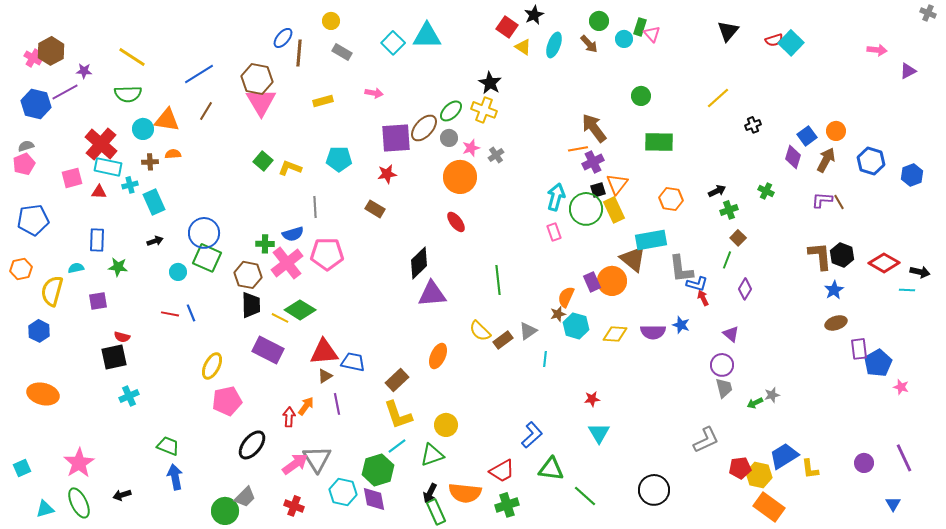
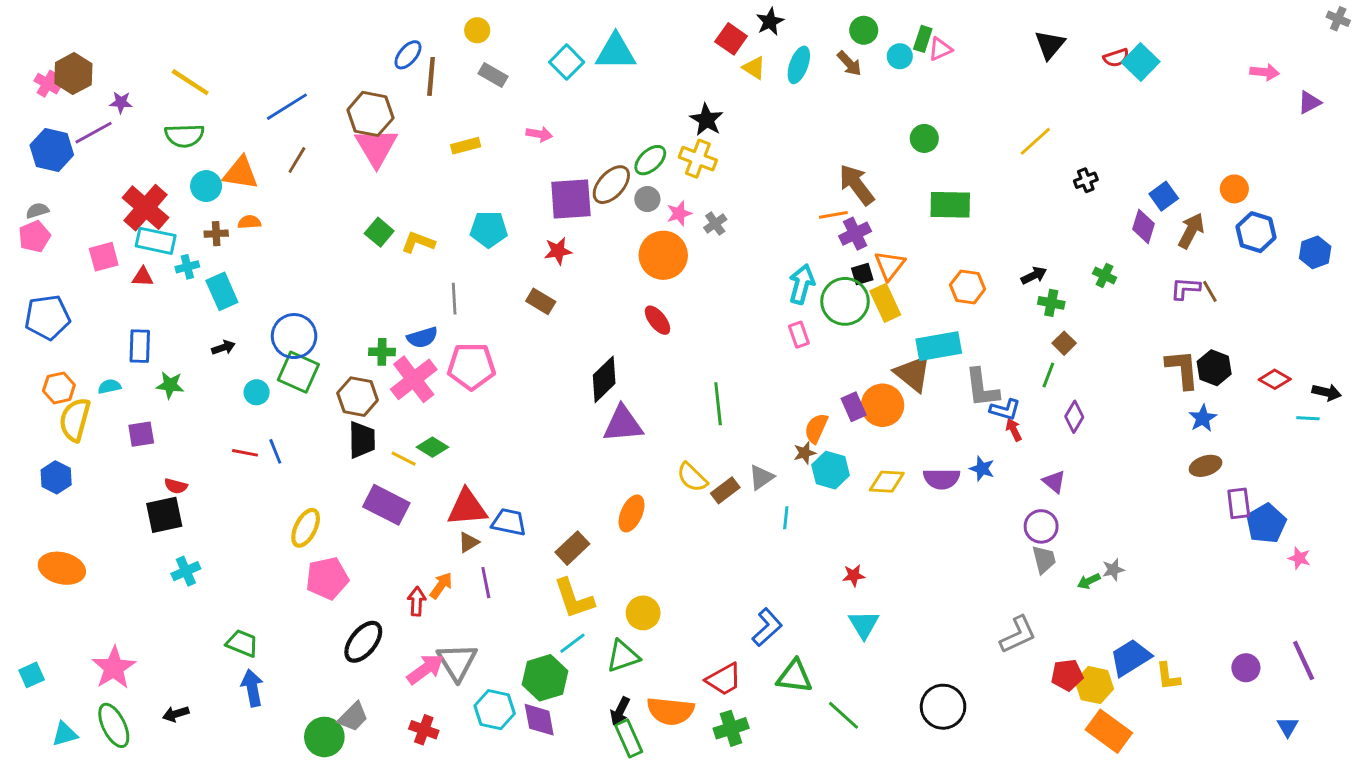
pink triangle: (652, 34) -> (940, 49), turned 48
orange circle: (836, 131) -> (1234, 189), moved
green cross: (729, 210) -> (1051, 303), turned 30
red diamond: (884, 263) -> (1275, 379), size x0.7
orange hexagon: (21, 269) -> (59, 388), moved
green diamond: (300, 310) -> (432, 447), size x0.7

